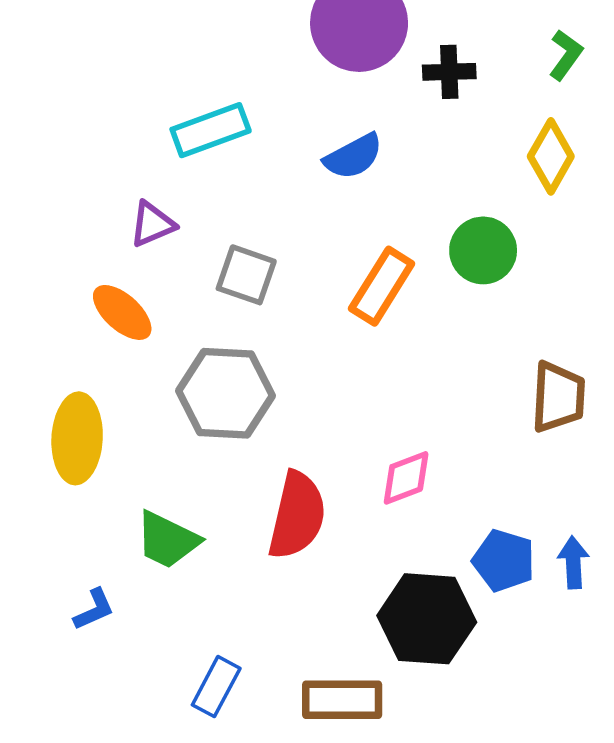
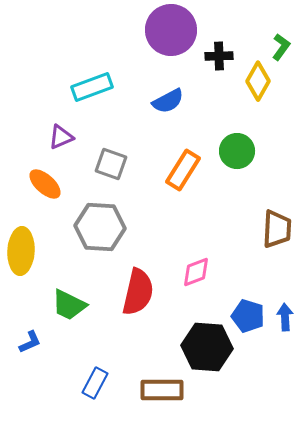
yellow diamond: (551, 156) -> (258, 81), moved

